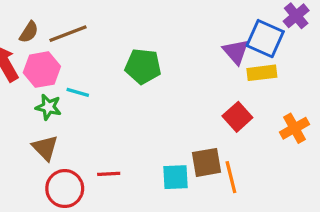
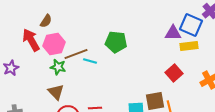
brown line: (68, 34) -> (76, 54), moved
purple triangle: (236, 52) -> (173, 33), turned -48
cyan line: (78, 92) -> (90, 61), moved

